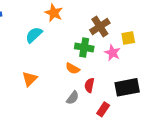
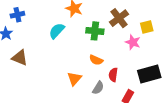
green cross: (84, 47) -> (95, 31), moved
orange triangle: (30, 79) -> (74, 79), moved

